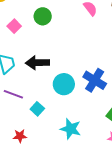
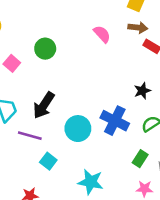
black arrow: (37, 63) -> (44, 105), turned -50
purple line: (13, 94) -> (30, 136), moved

